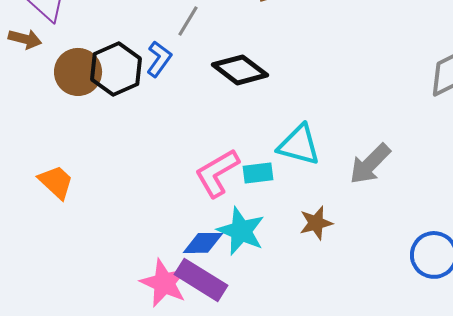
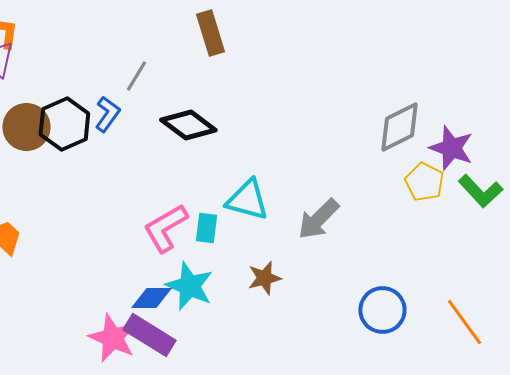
cyan rectangle: (258, 173) -> (206, 228), turned -76

